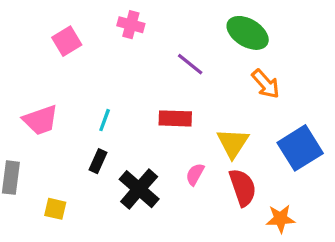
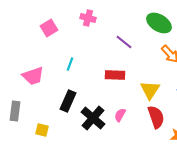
cyan line: (105, 120) -> (70, 64), moved
black rectangle: (98, 161) -> (68, 101), size x1.5
pink semicircle: (195, 174) -> (120, 115), moved

